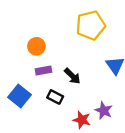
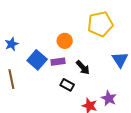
orange circle: (36, 46) -> (65, 41), moved
blue square: (19, 96) -> (37, 60), moved

